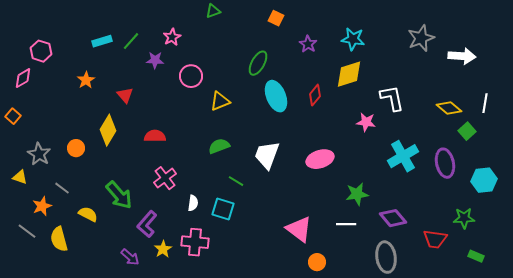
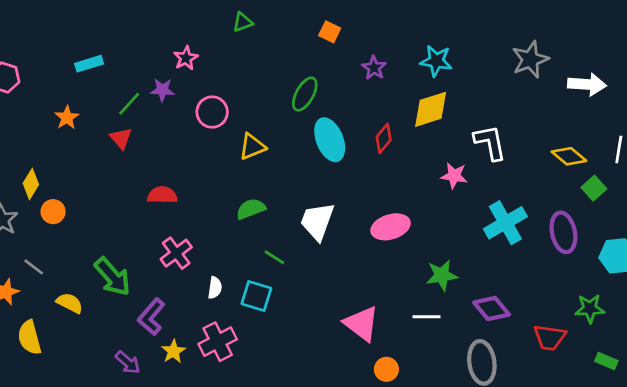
green line: (131, 41) -> (129, 104), moved
yellow diamond: (108, 130) -> (31, 184), moved, size x0.7
pink cross: (195, 242) -> (218, 342), turned -32

